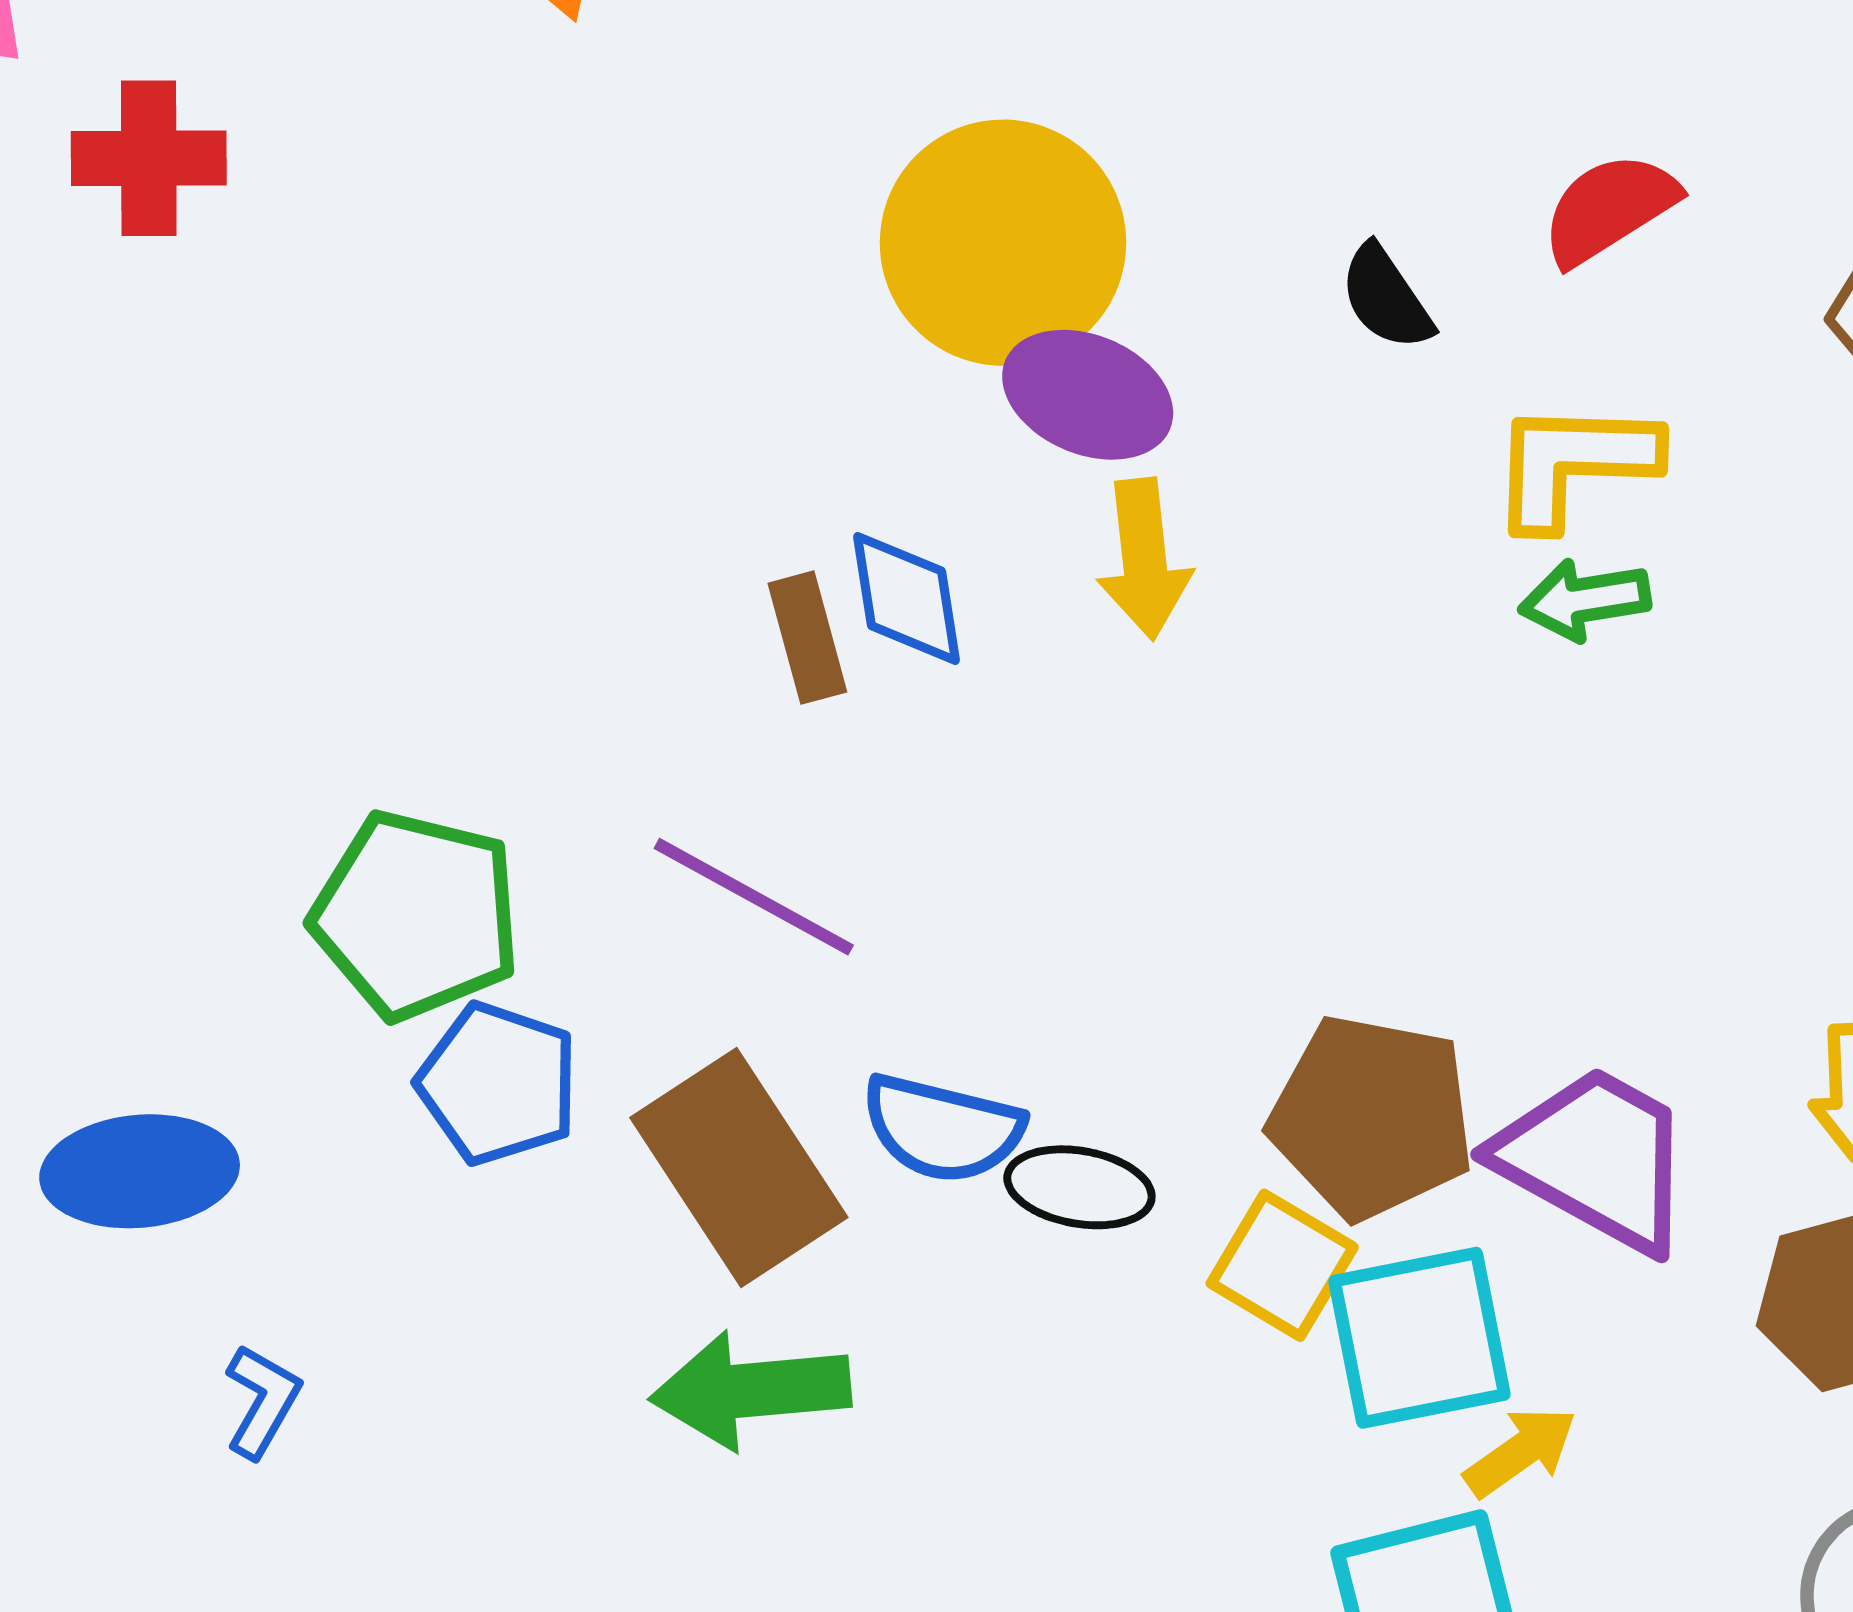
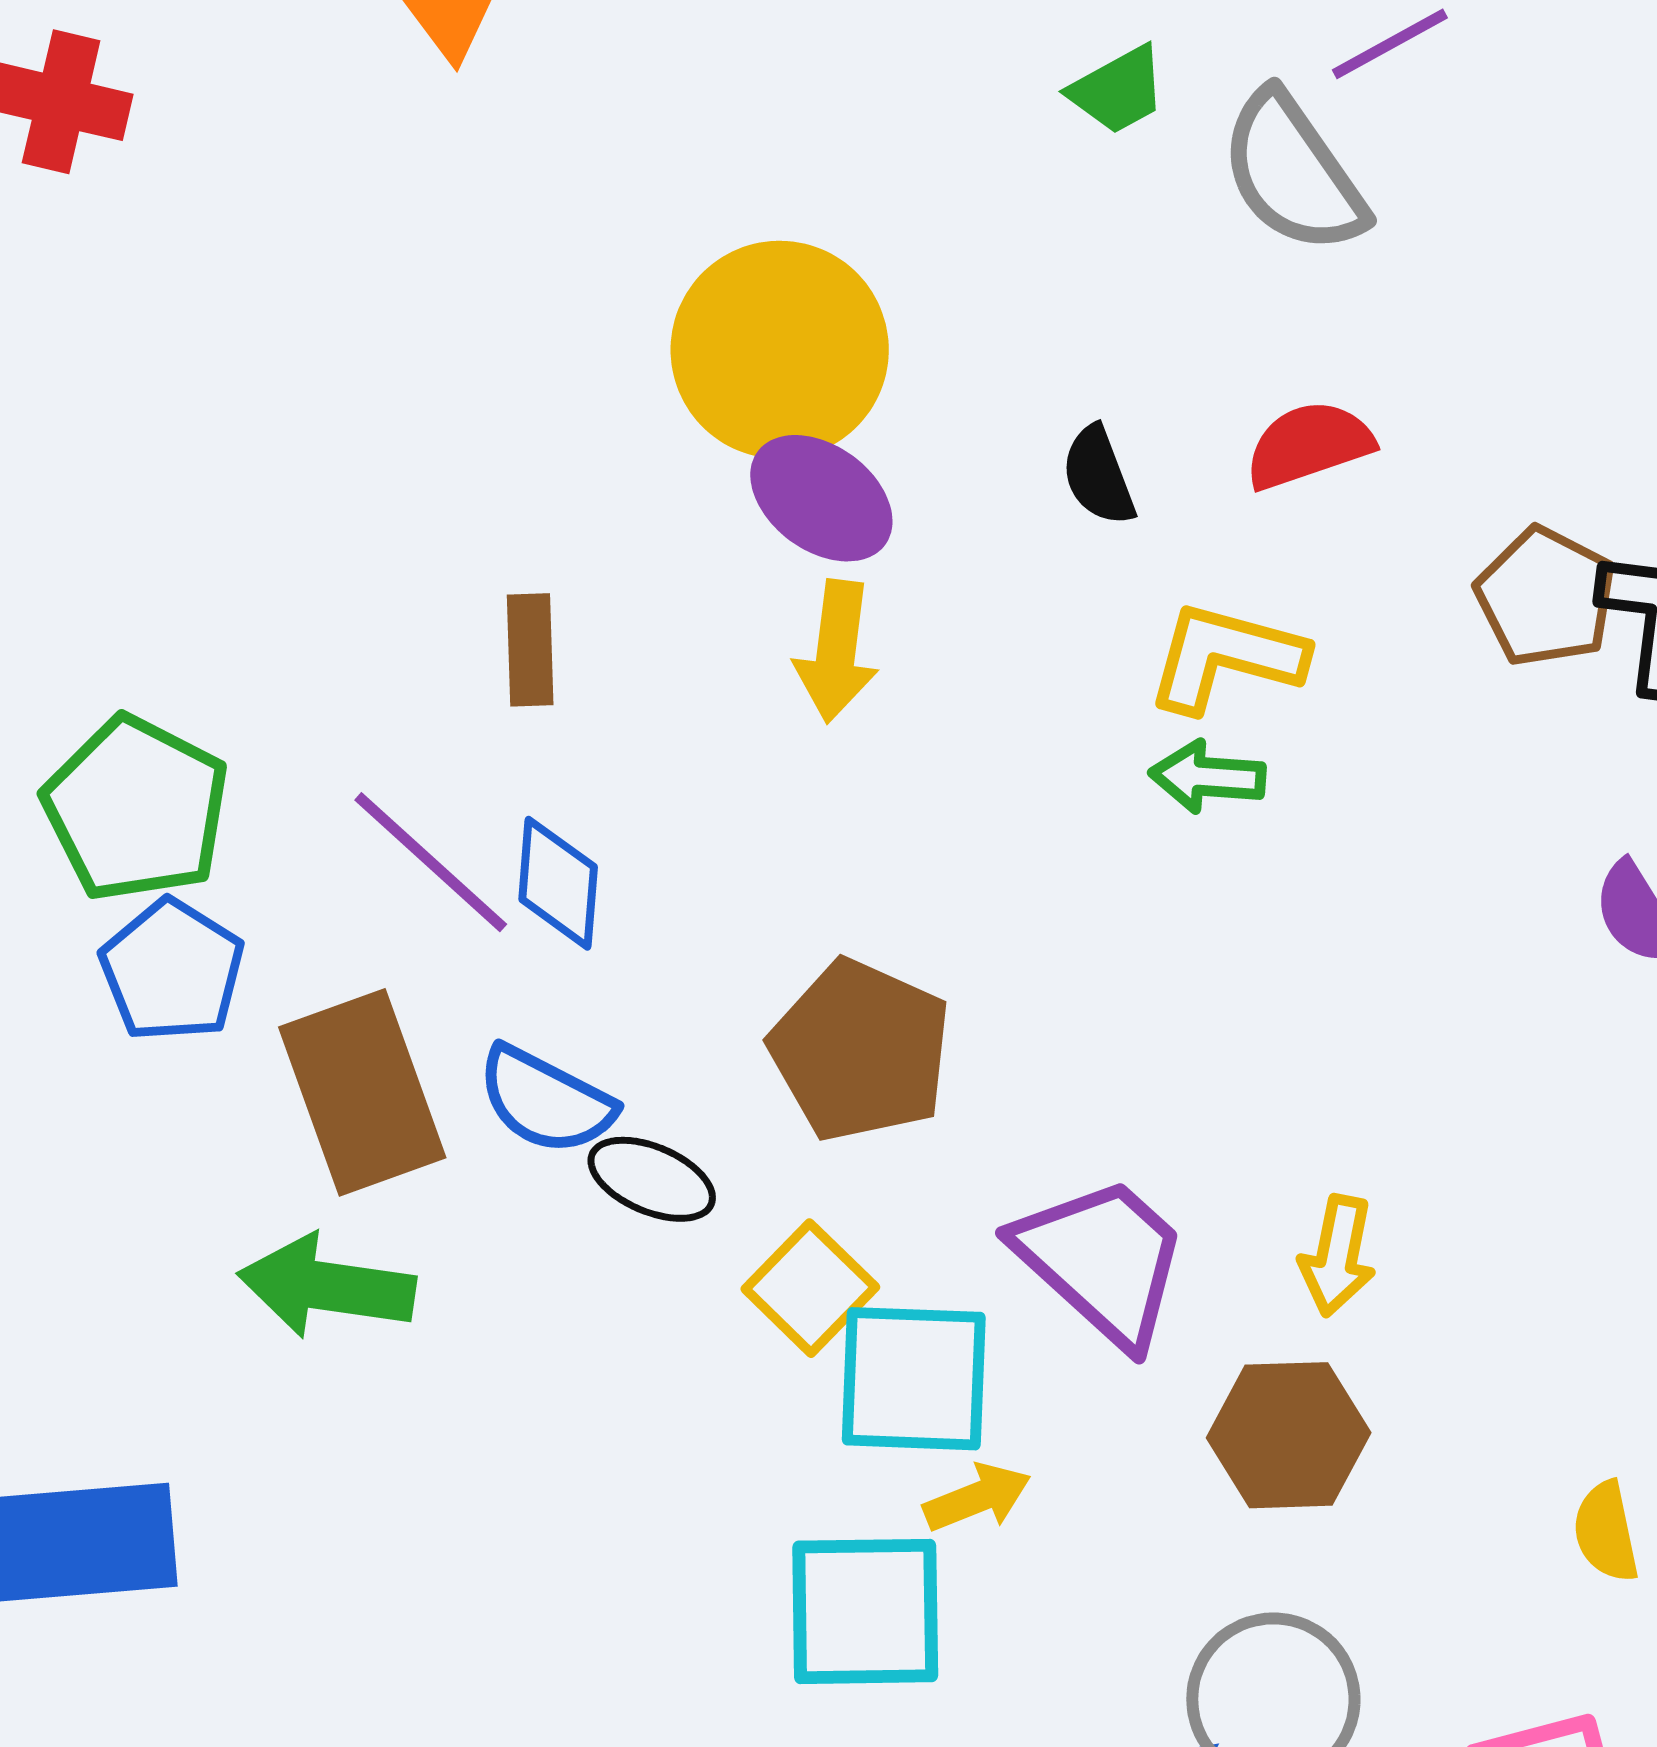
blue diamond: (906, 598) -> (558, 883), moved
brown pentagon: (1372, 1117) -> (860, 1050), moved

